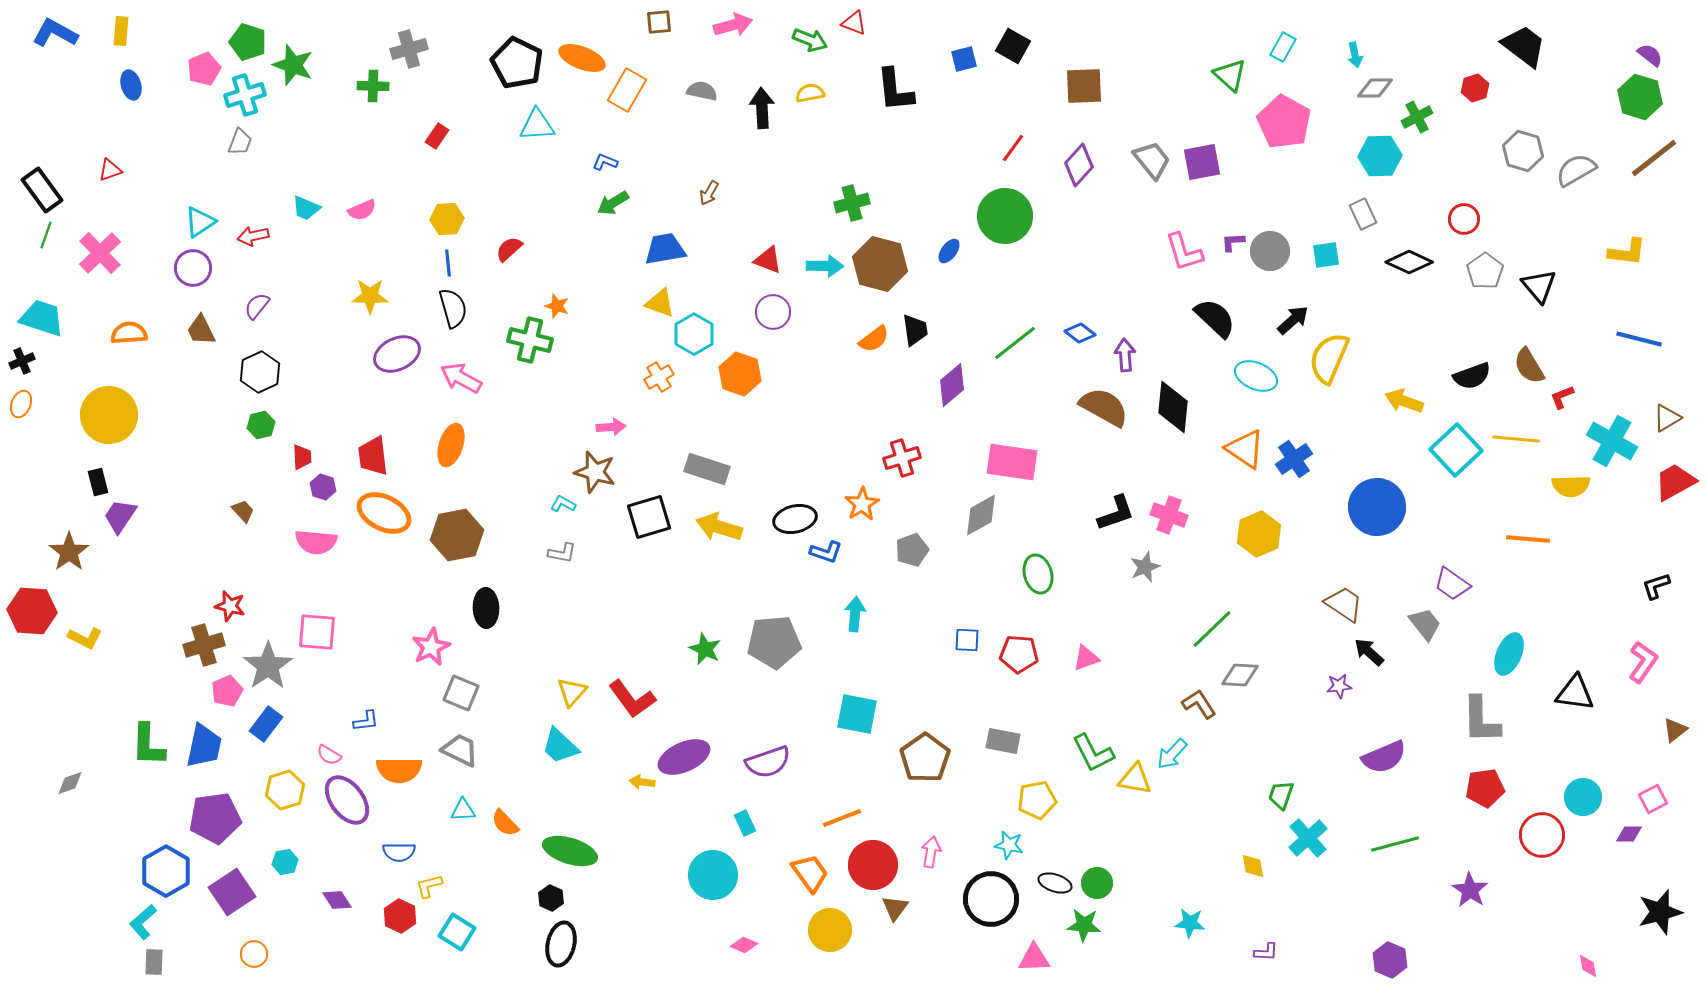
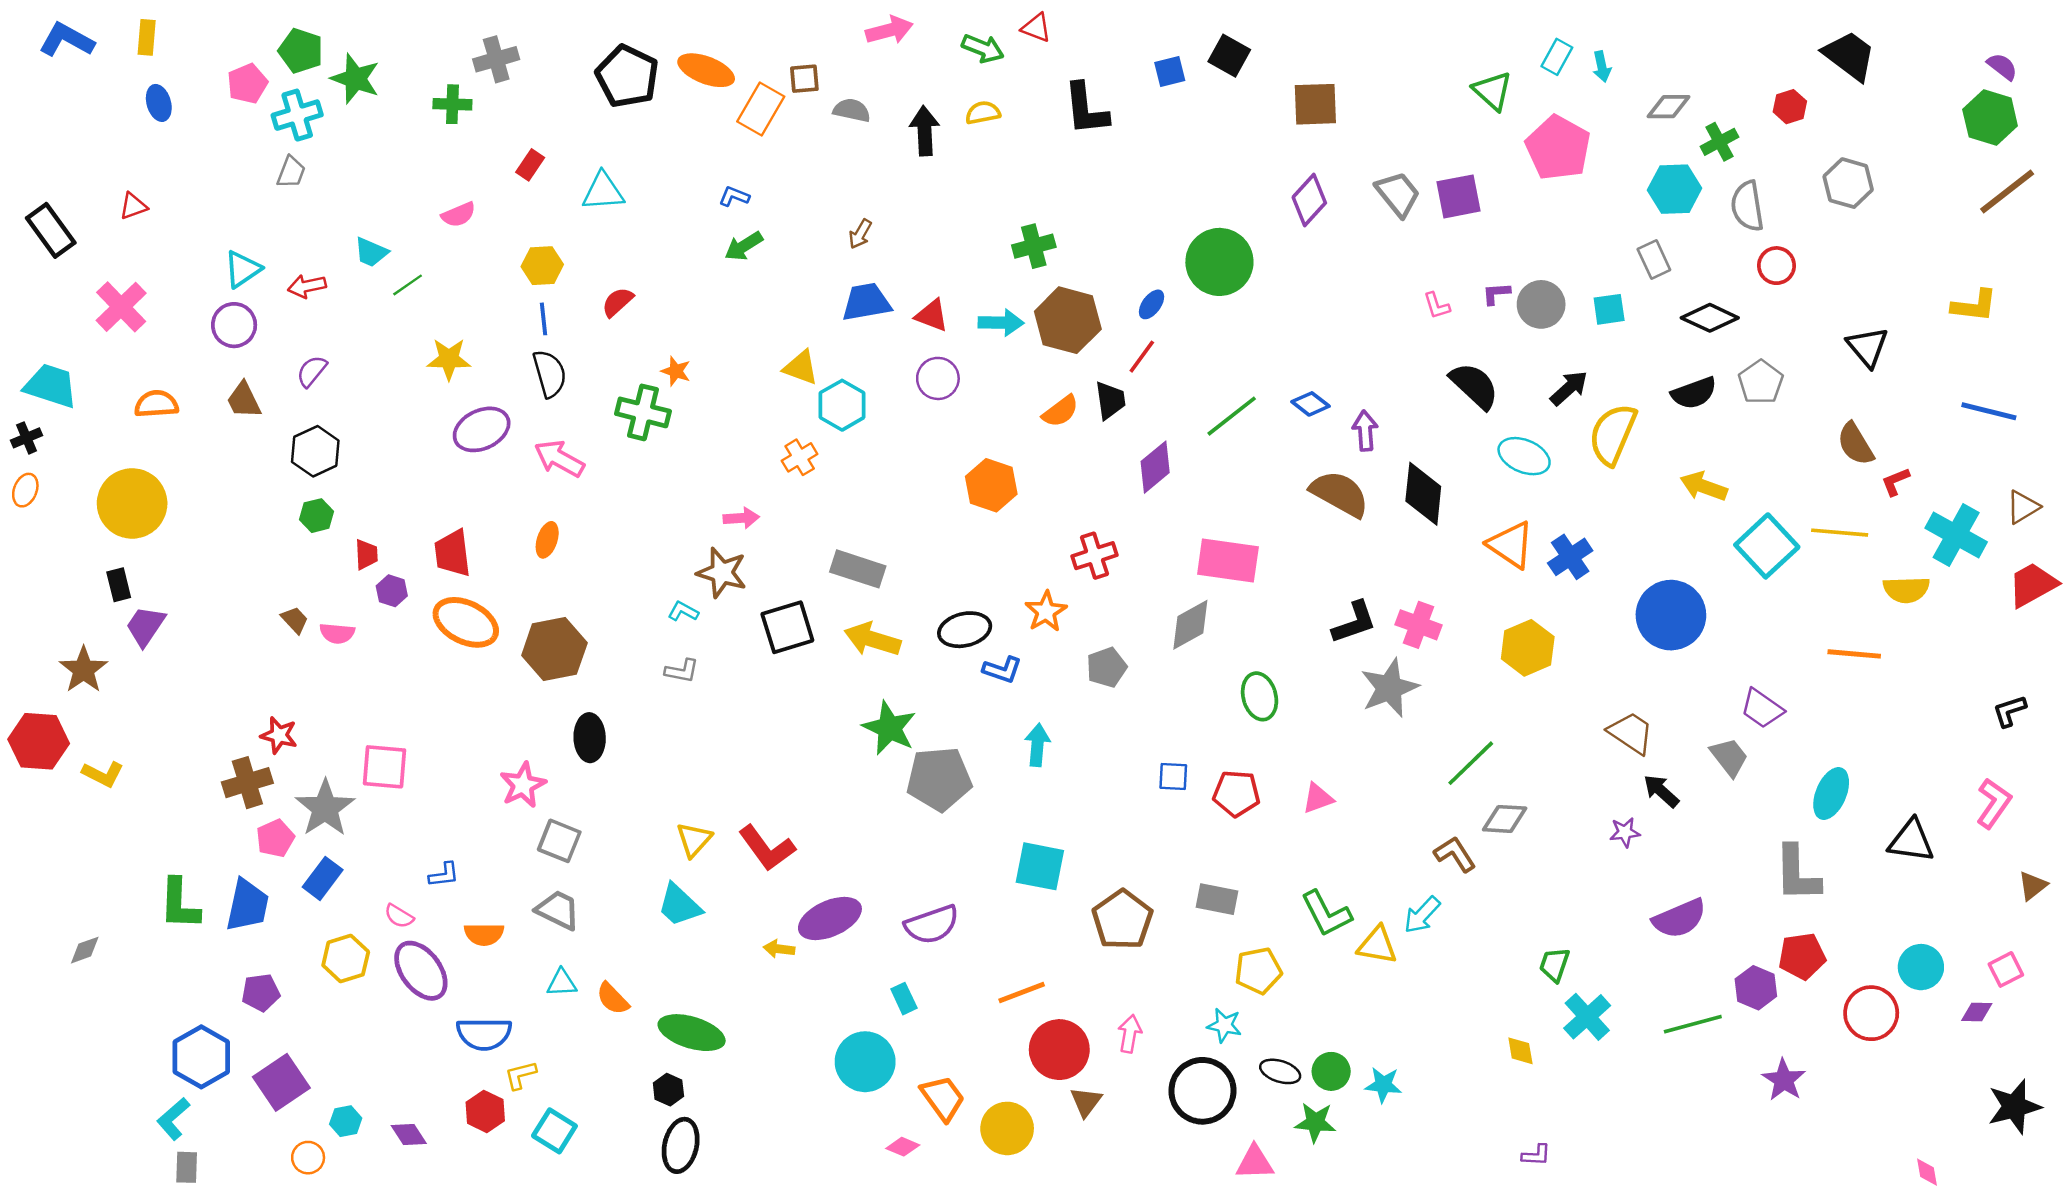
brown square: (659, 22) -> (804, 79), moved
cyan arrow: (1355, 55) -> (1602, 67), moved
cyan triangle: (537, 125) -> (603, 192), moved
red line: (1013, 148) -> (1142, 357), moved
gray semicircle: (1576, 170) -> (1747, 206), moved, turned -69
pink semicircle: (362, 210) -> (459, 215), moved
green line: (46, 235) -> (408, 285), moved, turned 36
blue trapezoid: (665, 249) -> (866, 302), moved
pink L-shape: (1184, 252) -> (1437, 306), size x0.6
gray pentagon: (1485, 271) -> (1761, 382), moved
orange hexagon: (740, 374) -> (991, 485), moved
black semicircle: (1472, 376) -> (1694, 393), moved
orange ellipse: (451, 445) -> (547, 540), size x0.7
pink semicircle: (316, 542) -> (337, 633), moved, size x0.7
gray star: (1145, 567) -> (1389, 688), size x1.6
green star: (705, 649) -> (889, 728), moved, size x1.4
orange semicircle: (399, 770) -> (484, 934), size x0.7
purple pentagon: (215, 818) -> (261, 993), size x0.6
blue semicircle: (399, 852) -> (484, 1034), size x1.4
cyan hexagon: (285, 862) -> (346, 1121), moved
orange trapezoid: (810, 873) -> (943, 1098), moved
purple diamond: (337, 900) -> (409, 1135), moved
cyan star: (1190, 923) -> (1383, 1085), moved
purple hexagon: (1390, 960) -> (1756, 988), moved

